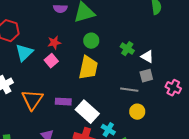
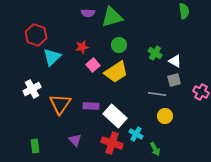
pink square: (51, 61) -> (93, 65), moved
yellow trapezoid: (88, 68) -> (116, 72), turned 45

